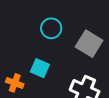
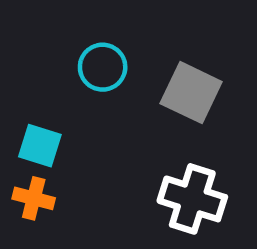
cyan square: (40, 68) -> (40, 146), moved

